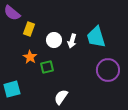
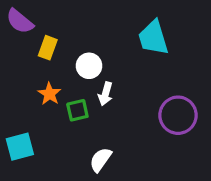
cyan trapezoid: (96, 37) -> (153, 38), moved
white arrow: (72, 41) -> (105, 94), moved

